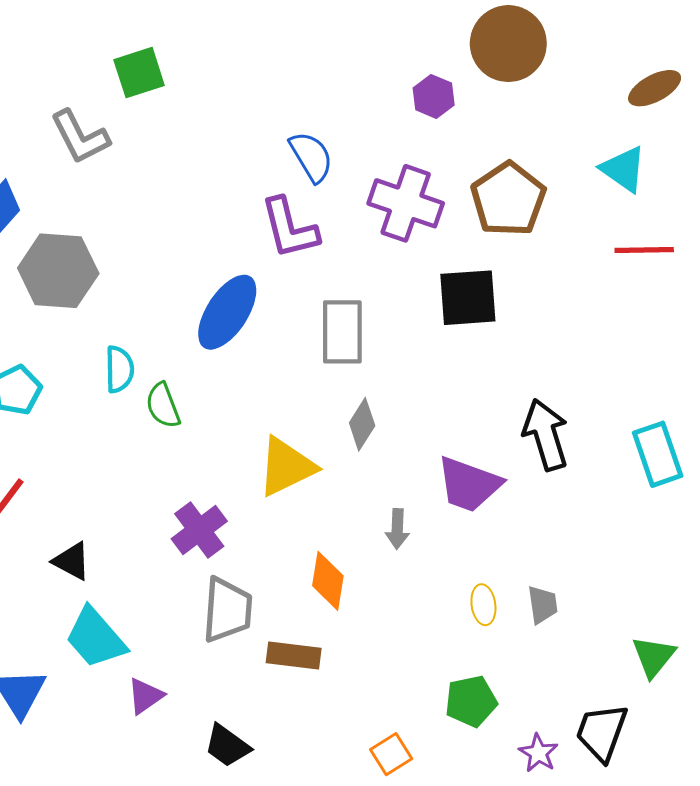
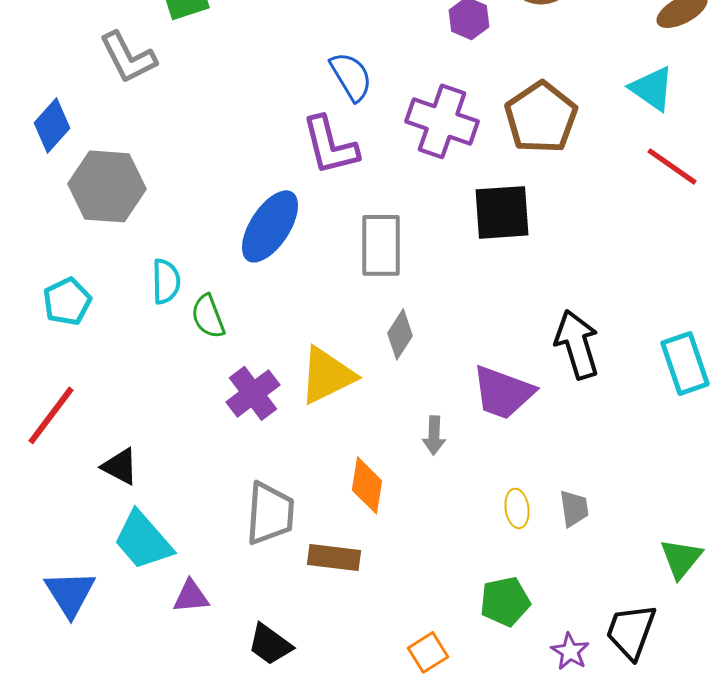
red line: (644, 250) -> (672, 166), turned 36
purple cross: (199, 530) -> (253, 393), moved
purple triangle: (145, 696) -> (191, 596), turned 30

